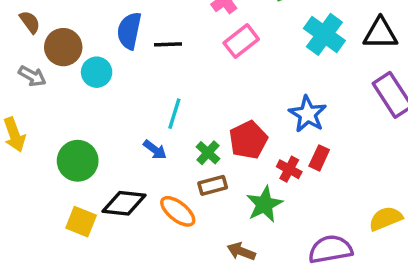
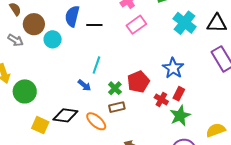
green circle: (78, 161) -> (25, 91), moved
green star: (264, 204) -> (180, 116), moved

